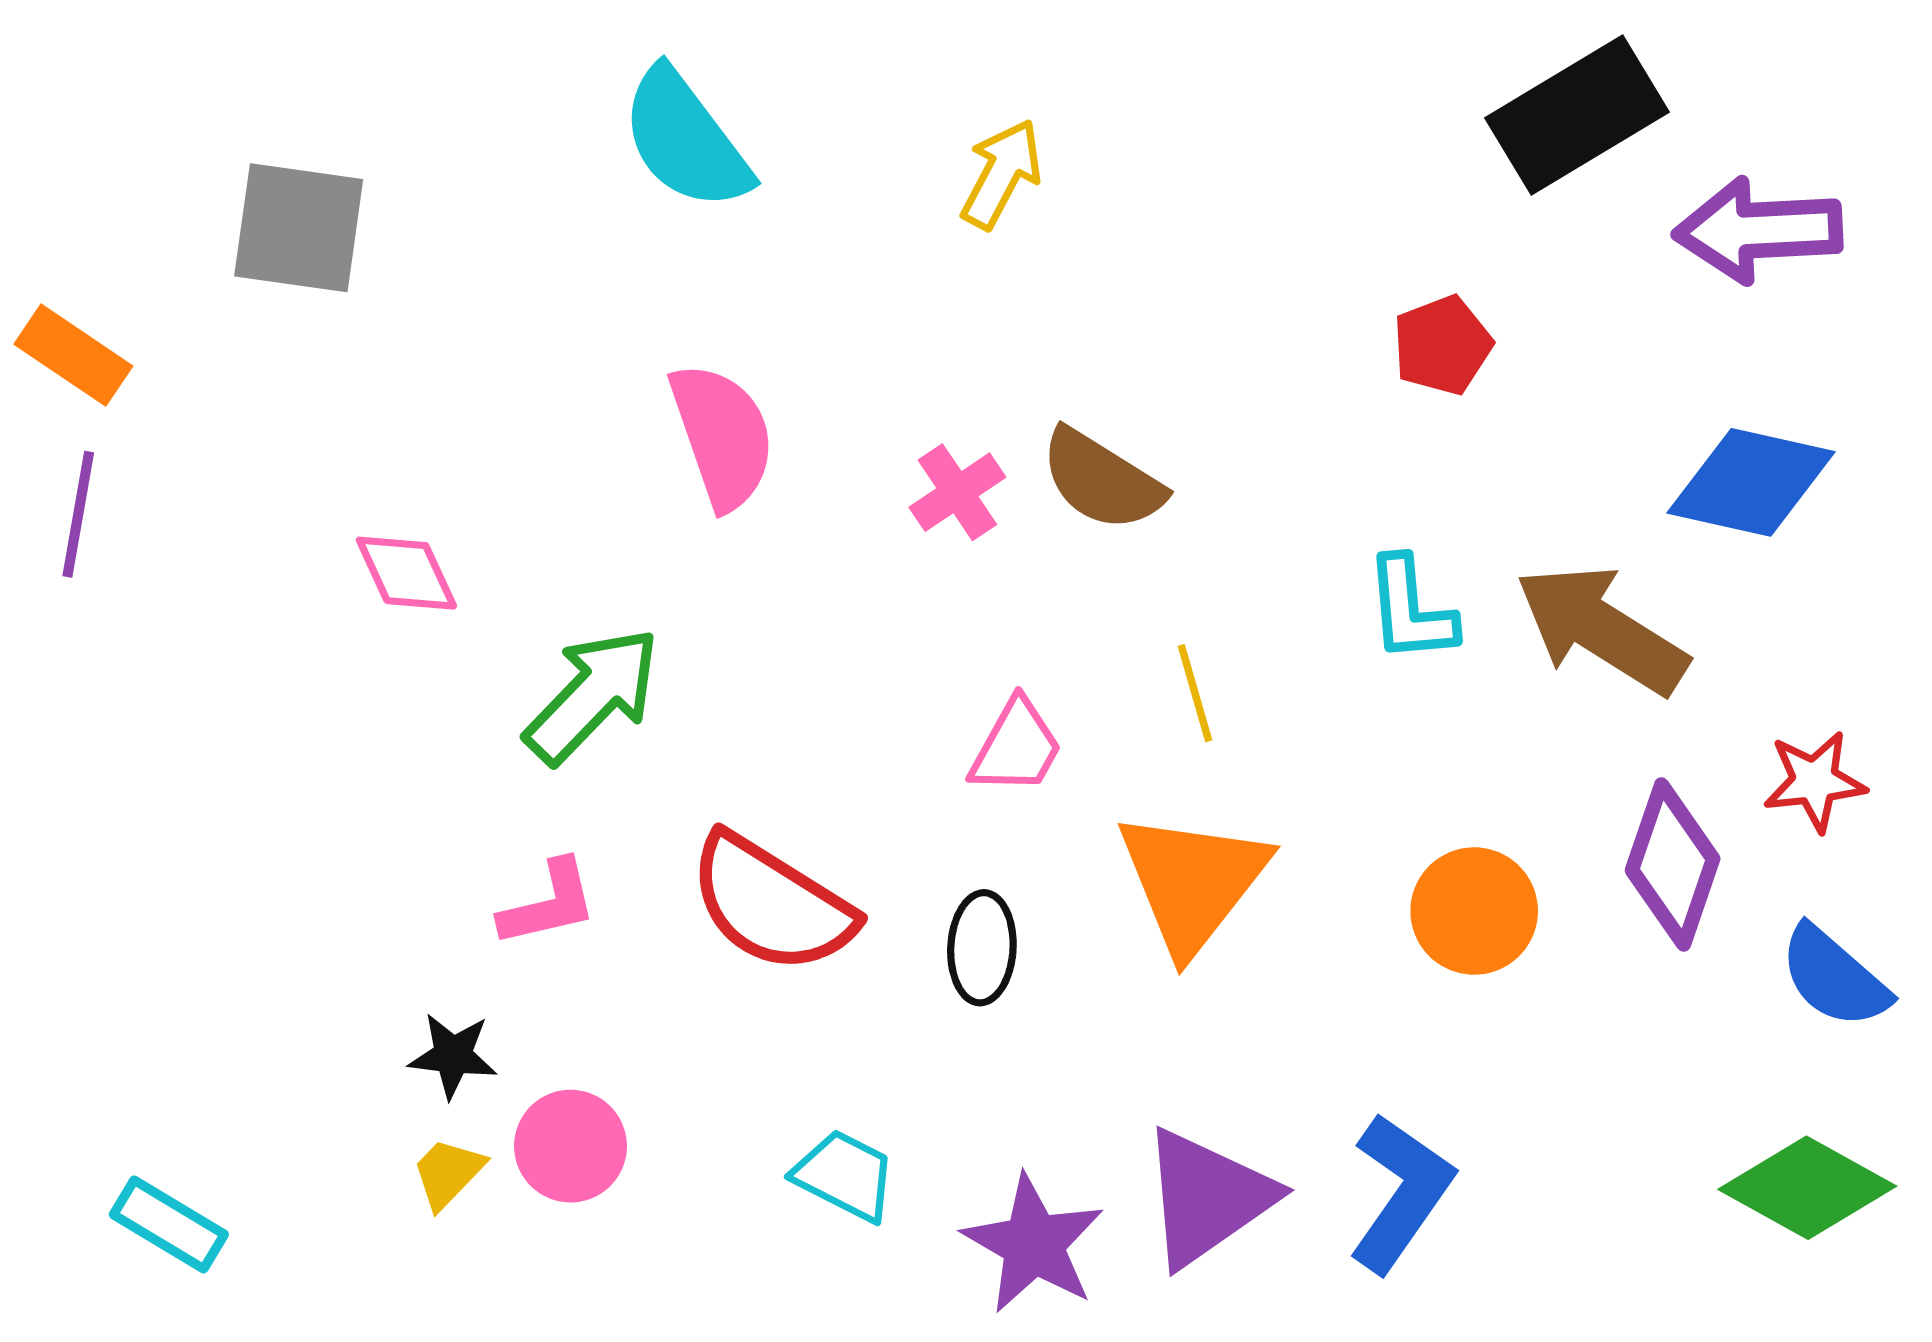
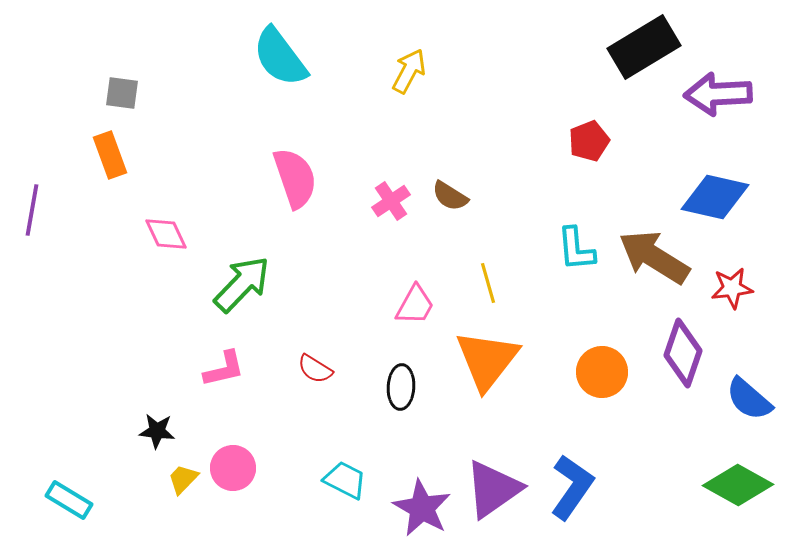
gray square: (299, 228) -> (122, 93), size x0.6
orange rectangle: (73, 355) -> (110, 155), moved, turned 36
brown semicircle: (1102, 480) -> (450, 196), size x0.7
red star: (1815, 781) -> (732, 288), moved
red semicircle: (771, 904) -> (315, 369), size x0.5
black star: (453, 1055) -> (157, 431), moved

